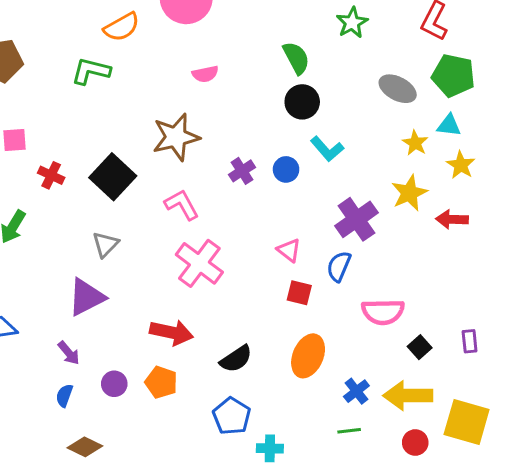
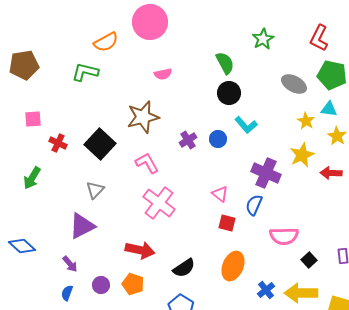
purple cross: (356, 219) -> (266, 173), turned -32

